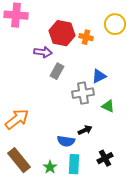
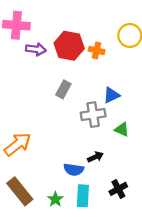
purple arrow: (43, 52) -> (36, 49), moved

